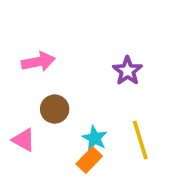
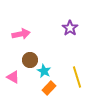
purple star: (127, 71) -> (70, 28), moved
cyan star: (95, 138) -> (44, 71), moved

